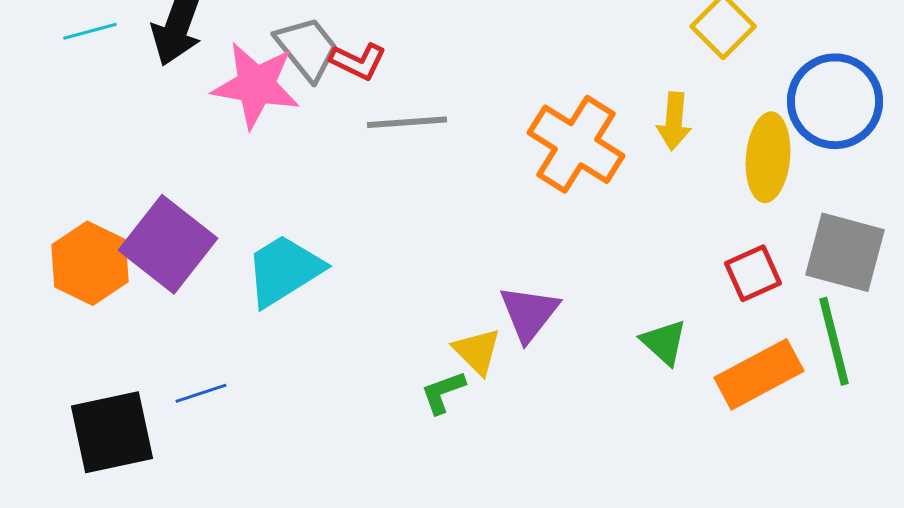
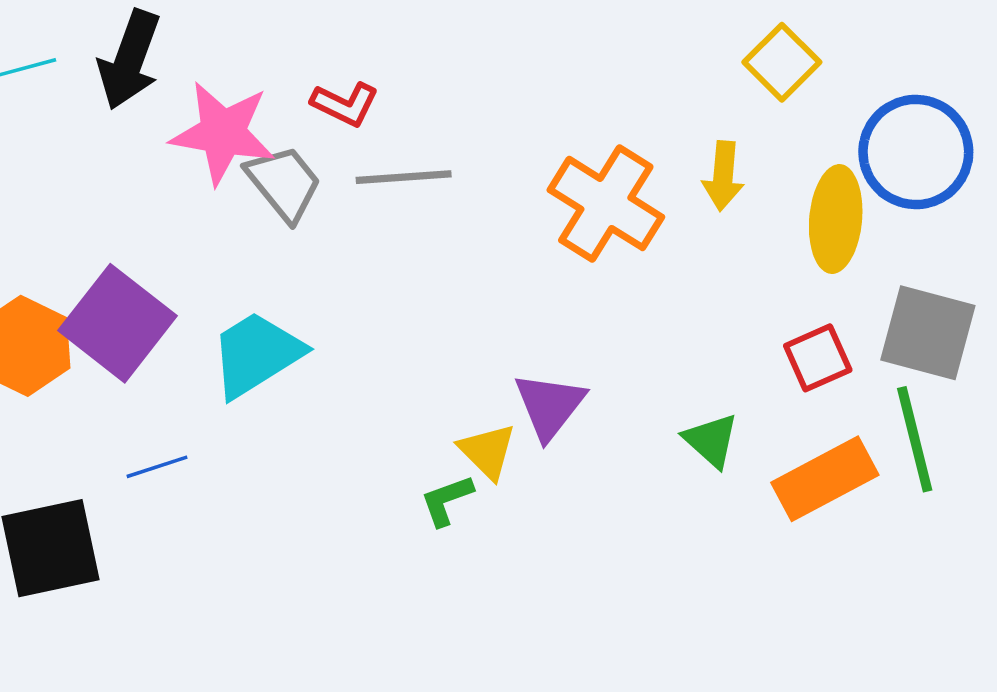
gray trapezoid: (307, 48) -> (284, 183), moved
blue line: (201, 393) -> (157, 467), moved

